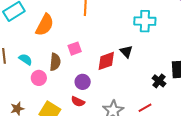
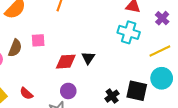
cyan cross: (145, 21) -> (129, 32), moved
purple circle: (83, 82) -> (68, 91), moved

